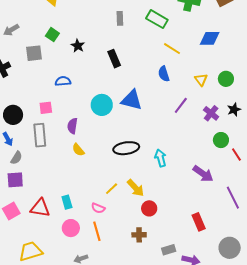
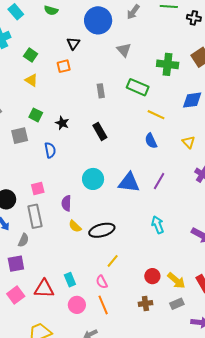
blue semicircle: (63, 81) -> (50, 150), moved, turned 91
blue triangle: (132, 100) -> (129, 183), moved
purple line: (181, 105) -> (159, 181), moved
black ellipse: (126, 148) -> (102, 230), moved
gray semicircle: (16, 158) -> (23, 240), moved
yellow arrow: (136, 188) -> (176, 281), moved
pink semicircle: (98, 208) -> (102, 282), turned 48
gray rectangle: (169, 250) -> (177, 304), moved

